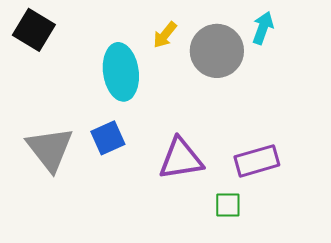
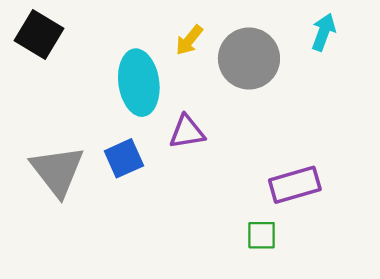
cyan arrow: (263, 28) -> (324, 32), moved
purple triangle: (181, 159) -> (187, 132), moved, size x0.7

